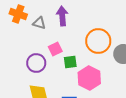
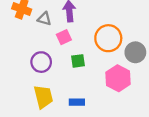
pink square: (55, 49) -> (64, 37), moved
pink hexagon: (89, 78) -> (118, 78), moved

